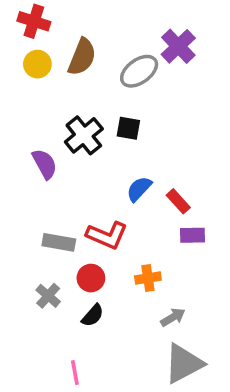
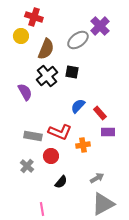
red cross: (34, 21) -> (34, 17), moved
brown semicircle: (82, 57) -> (46, 49), moved
orange cross: (148, 278) -> (83, 145), moved
black semicircle: (93, 315) -> (61, 182), moved

